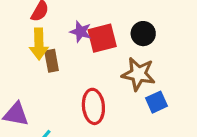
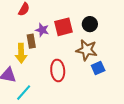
purple star: (81, 32) -> (42, 30), moved
yellow arrow: (39, 44) -> (21, 53), moved

